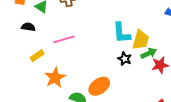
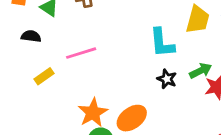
yellow trapezoid: (141, 40) -> (198, 19), moved
orange star: (55, 78) -> (93, 113), moved

